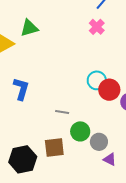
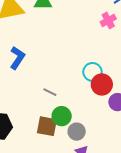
brown square: (54, 148) -> (47, 126), moved

